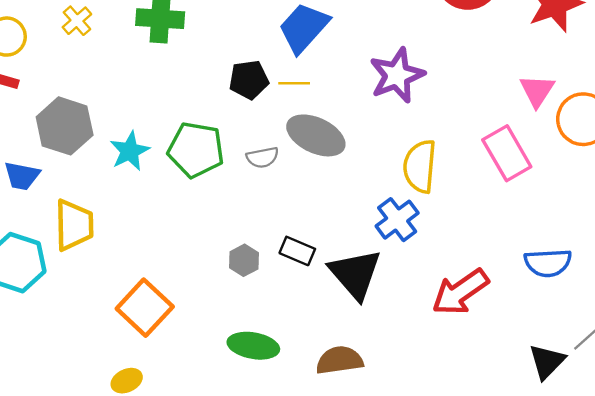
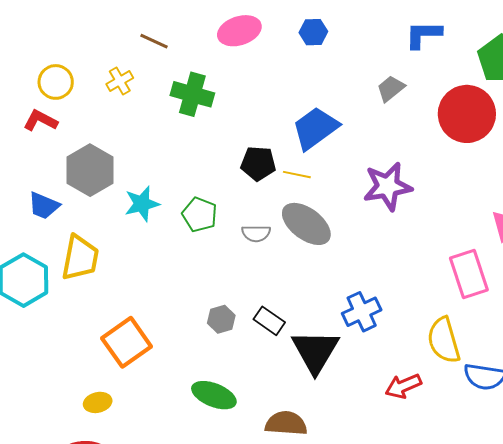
green pentagon: (196, 150) -> (200, 215), size x0.7
yellow semicircle: (420, 166) -> (444, 340), moved, turned -33
red arrow: (460, 292) -> (403, 386), size x0.7

